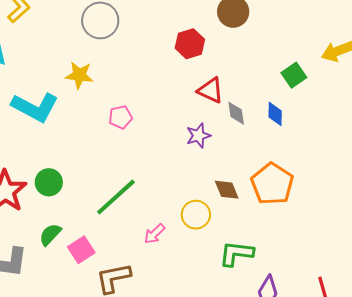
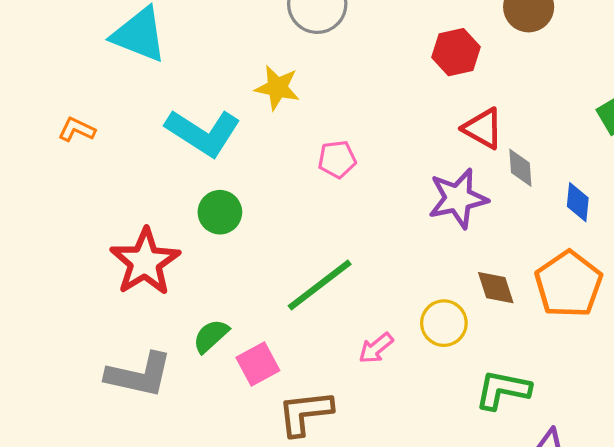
blue diamond: (275, 114) -> (578, 202), moved
purple star: (198, 136) -> (458, 198), size x1.5
green circle: (49, 182) -> (220, 212), moved

